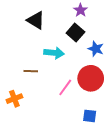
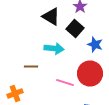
black triangle: (36, 20) -> (51, 16), moved
pink line: (65, 87) -> (65, 82), turned 72

